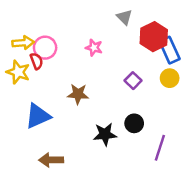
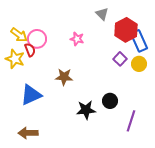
yellow arrow: (23, 43) -> (19, 35), turned 42
purple square: (133, 81) -> (120, 59), moved
brown arrow: (51, 160) -> (28, 133), moved

